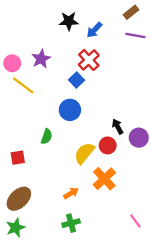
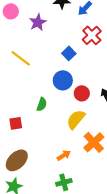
purple star: (41, 59) -> (38, 22), moved
red cross: (89, 60) -> (92, 35), moved
pink circle: (12, 63) -> (11, 11), moved
red circle: (108, 145) -> (82, 93), moved

